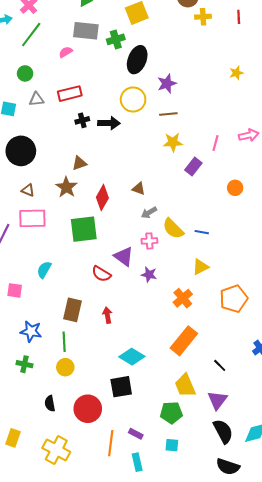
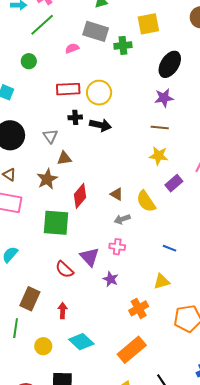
black ellipse: (137, 60) -> (170, 64), moved
gray triangle: (37, 99) -> (50, 136), moved, turned 49
yellow circle: (133, 99) -> (99, 93), moved
yellow semicircle: (173, 229) -> (146, 201), moved
cyan diamond: (132, 357) -> (81, 342), moved
yellow circle: (65, 367) -> (43, 346), moved

